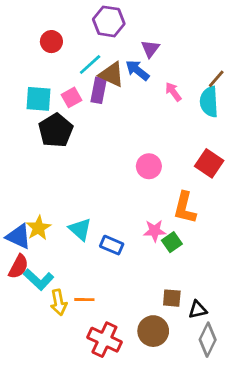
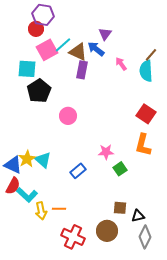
purple hexagon: (109, 21) -> (43, 15), moved
purple rectangle: (99, 90) -> (82, 70), moved
pink square: (71, 97) -> (47, 50), moved, size x1.5
pink circle: (149, 166) -> (68, 116), moved
orange L-shape: (185, 208) -> (143, 145), moved
cyan triangle: (80, 229) -> (43, 160), moved
pink star: (155, 231) -> (106, 152), moved
blue rectangle: (112, 245) -> (78, 171), turned -63

